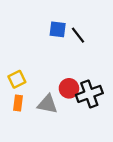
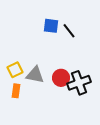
gray triangle: (47, 104) -> (35, 75), moved

